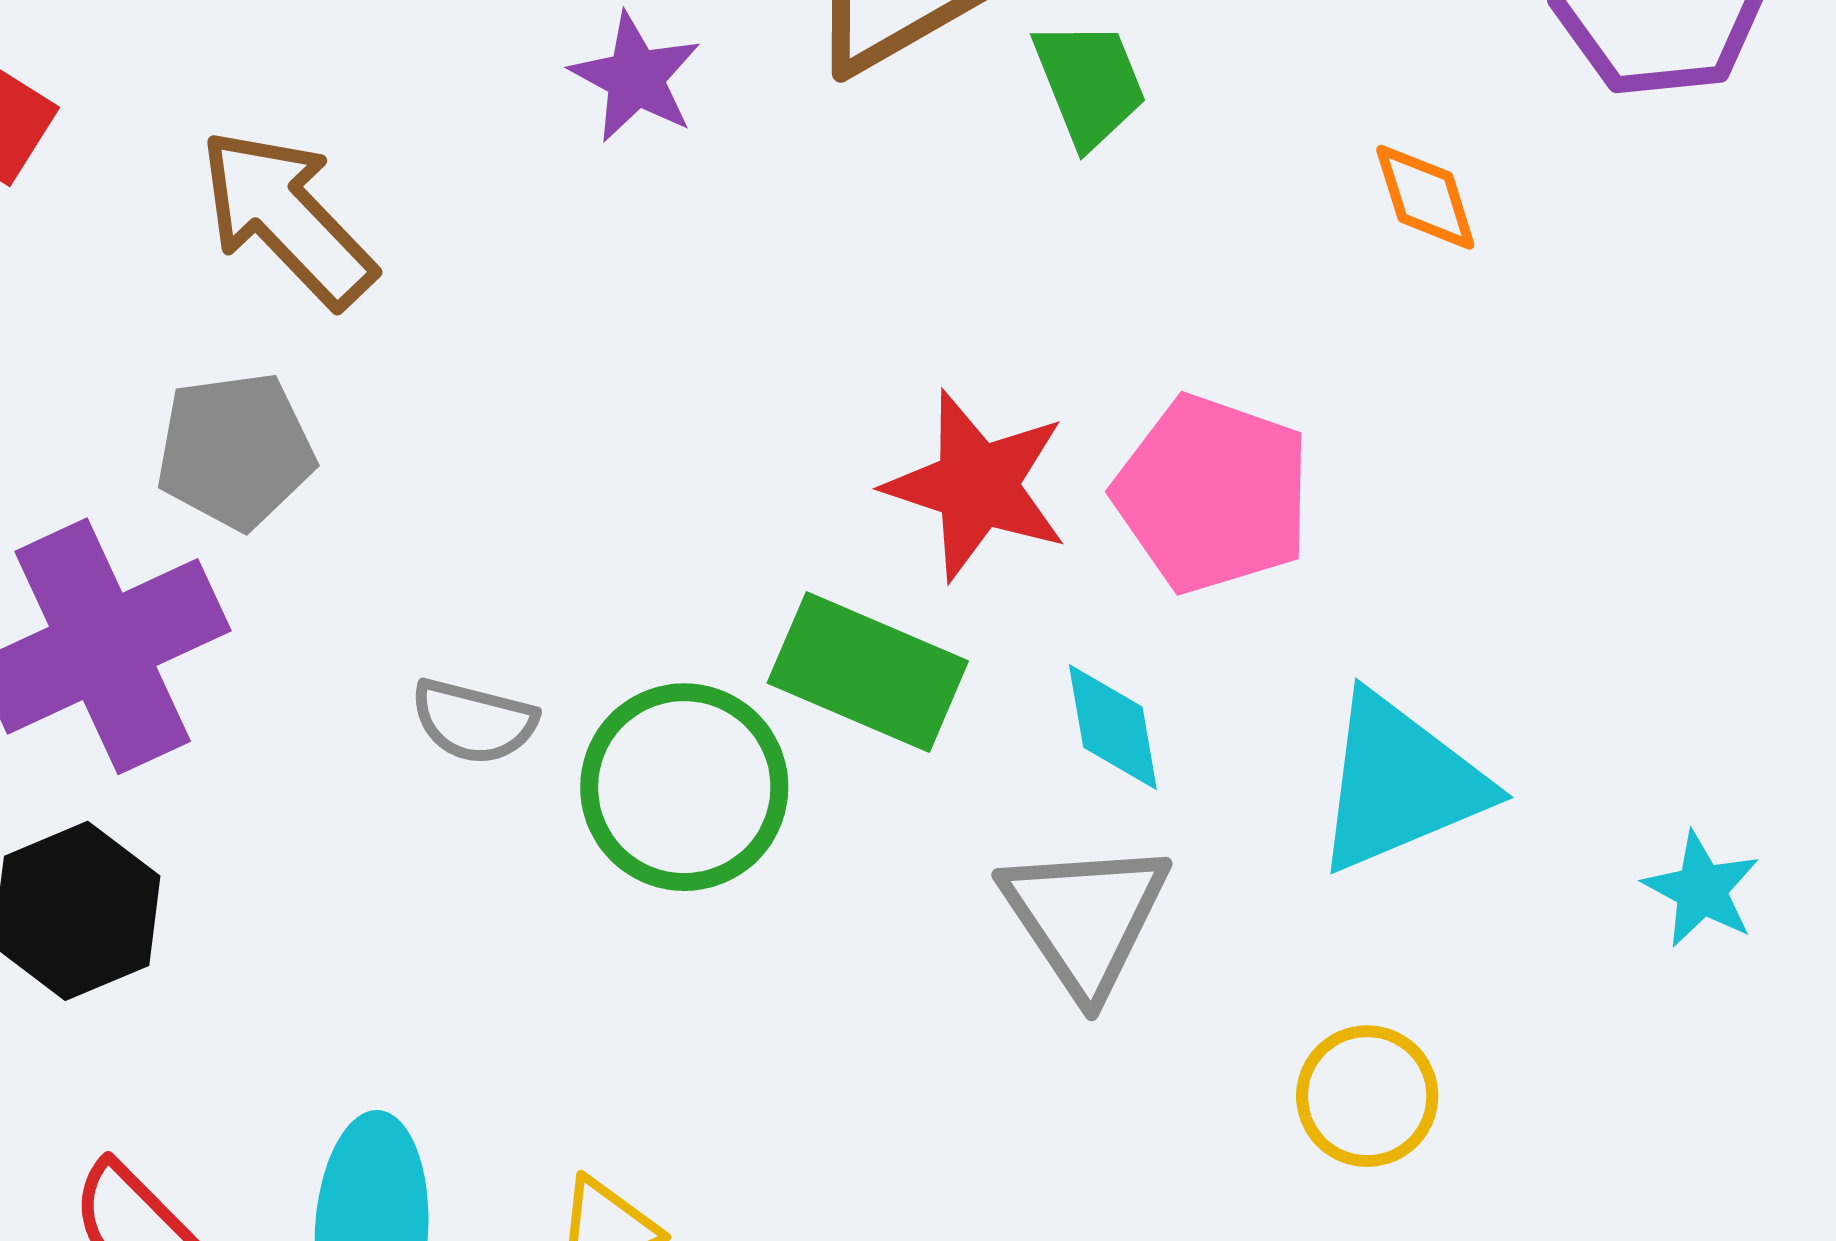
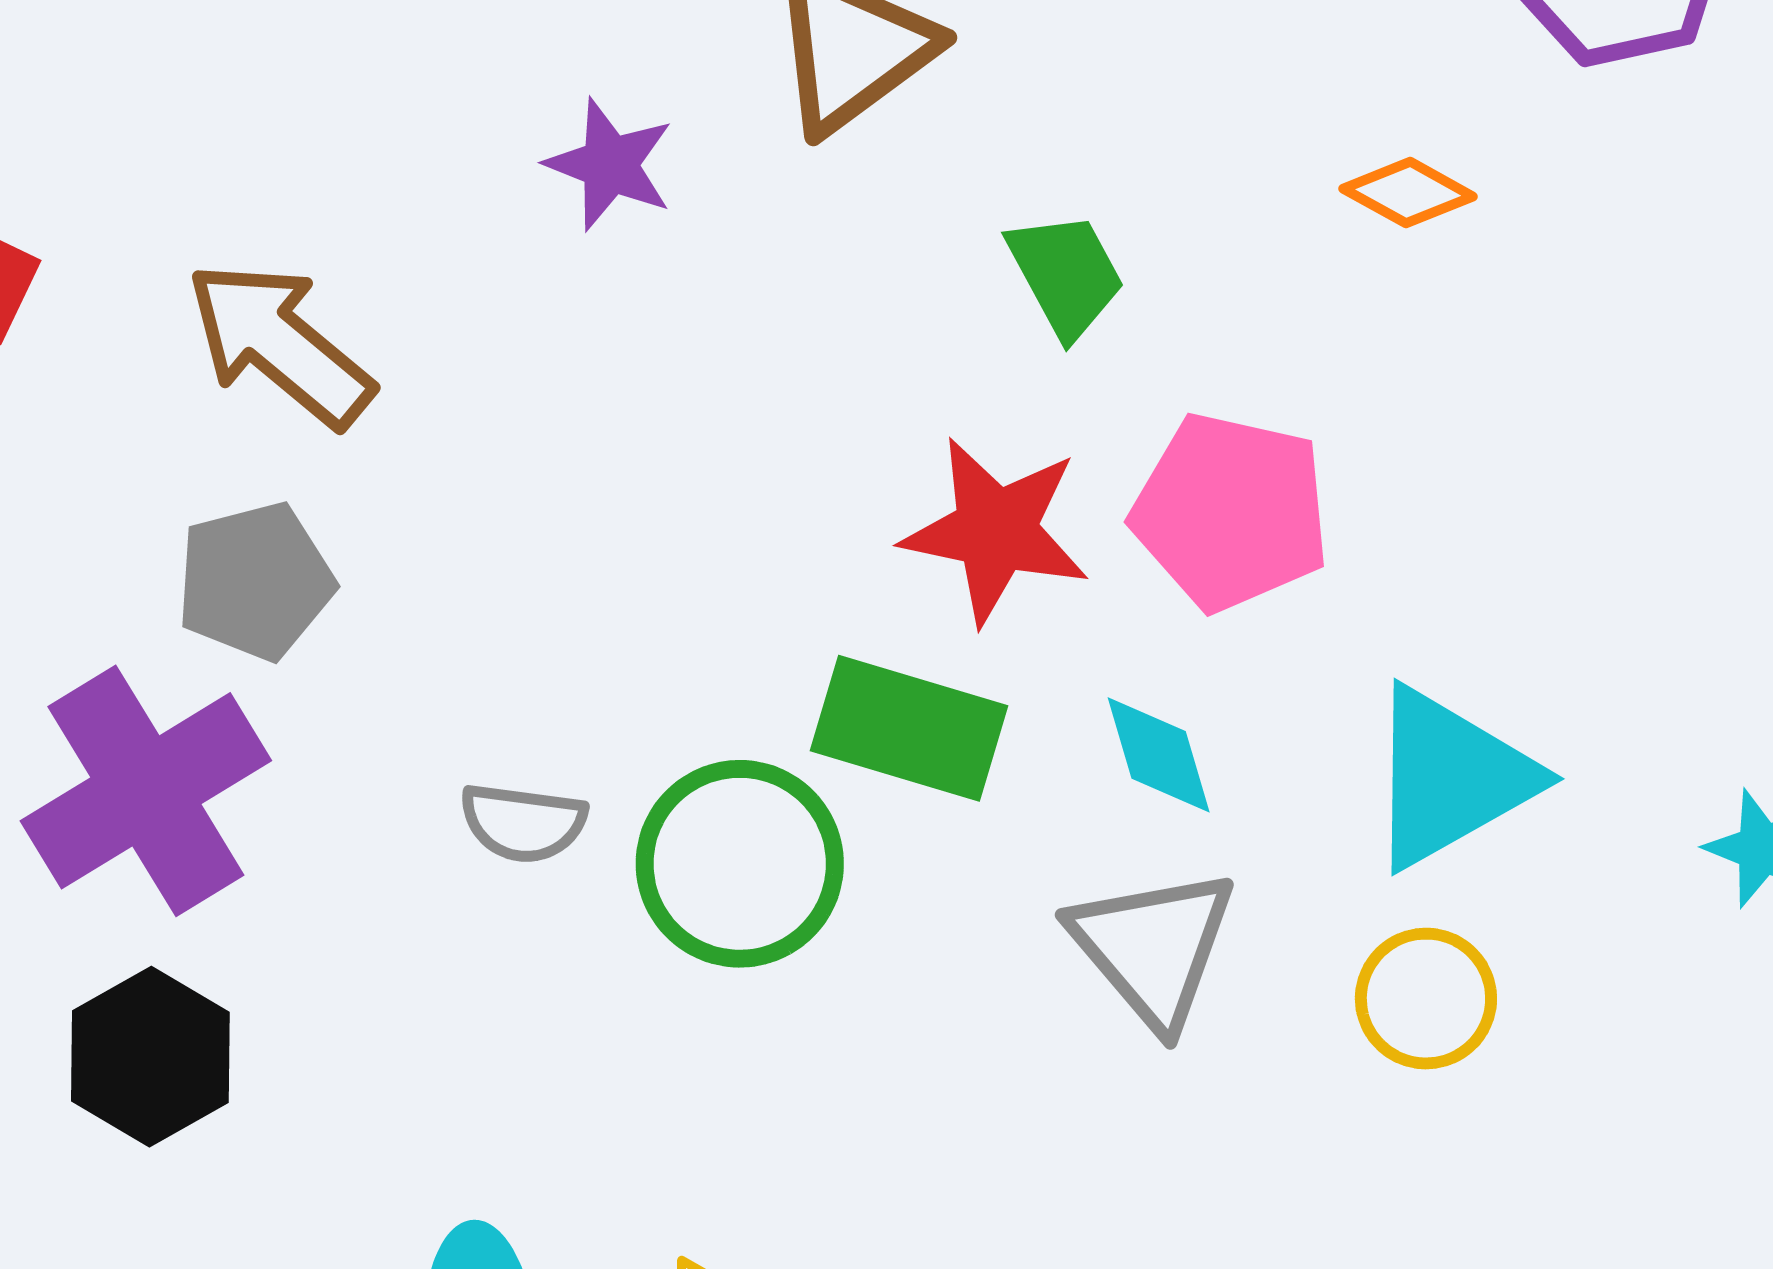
green trapezoid: (1089, 83) -> (1066, 275), moved
orange diamond: (1425, 197) -> (1408, 193), turned -37
yellow circle: (1367, 1096) -> (1426, 999), moved

